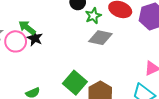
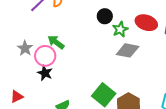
black star: (35, 38) -> (45, 73), moved

